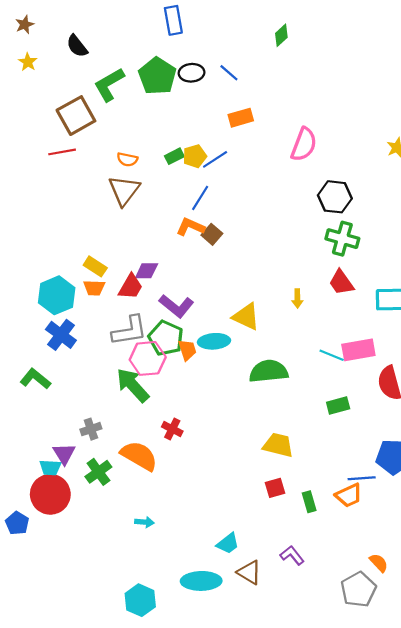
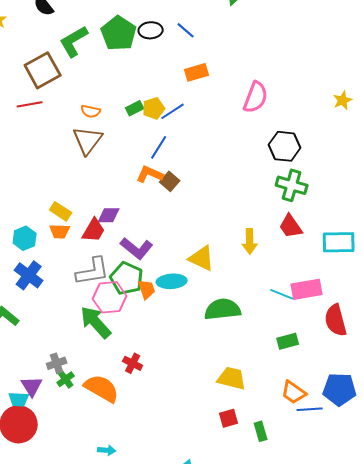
cyan hexagon: (57, 295) -> (25, 238), size x0.7
yellow arrow: (297, 298) -> (250, 241), size x1.4
green cross: (98, 472) -> (66, 379), moved, size x0.7
orange trapezoid: (349, 495) -> (294, 392), moved, turned 60

